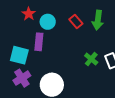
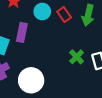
cyan circle: (48, 22) -> (42, 11), moved

